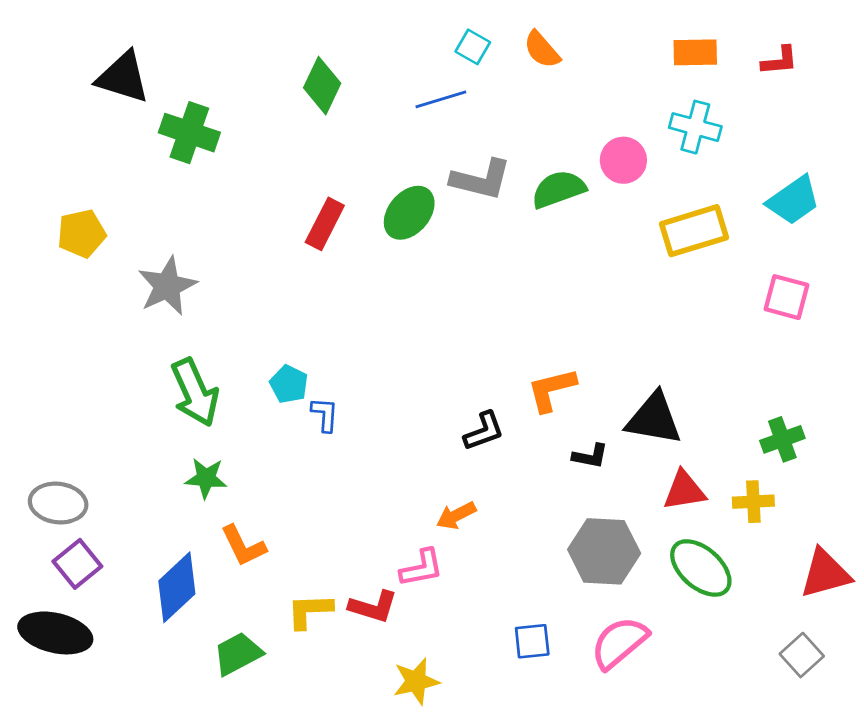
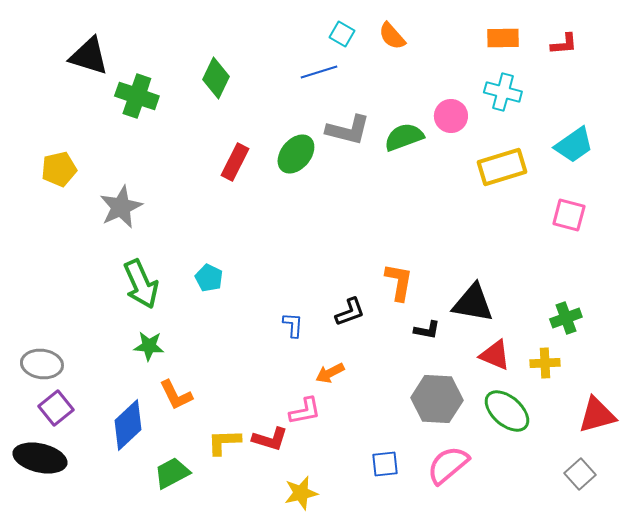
green diamond: (322, 86) -> (216, 78), moved
orange L-shape: (552, 390) -> (399, 282), turned 114
blue L-shape: (325, 415) -> (293, 325), moved
red triangle: (684, 491) -> (495, 355), turned 32

